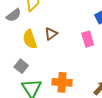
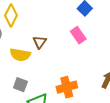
yellow semicircle: (30, 39) -> (20, 55), turned -42

